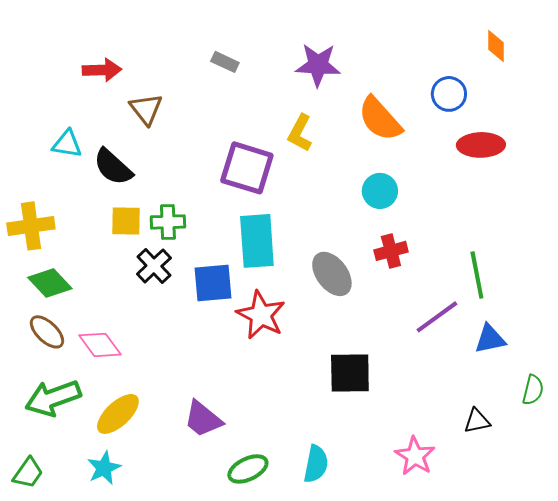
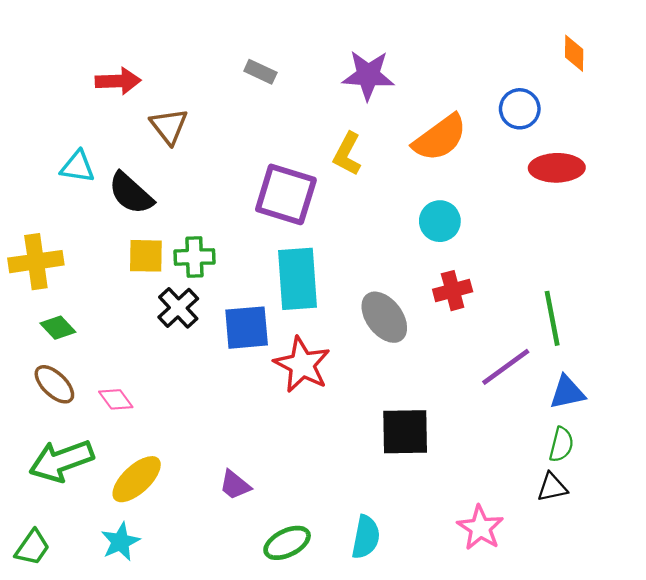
orange semicircle: (380, 119) -> (440, 138), turned -84
green diamond: (50, 283) -> (58, 328), size x0.7
pink diamond: (100, 345) -> (116, 399), size x0.7
green semicircle: (533, 390) -> (561, 444), moved
purple trapezoid: (203, 419) -> (235, 485), size x0.7

